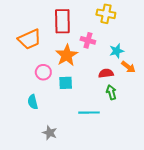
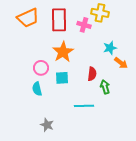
orange trapezoid: (30, 39) -> (28, 18), moved
pink cross: (88, 40) -> (84, 25), moved
red semicircle: (106, 73) -> (92, 74), moved, turned 104
cyan semicircle: (33, 102) -> (37, 89), moved

